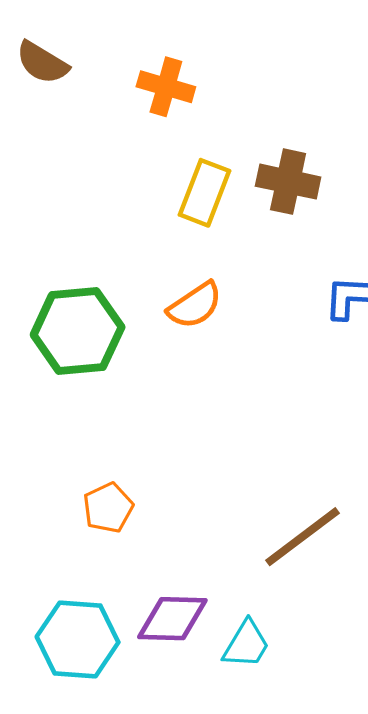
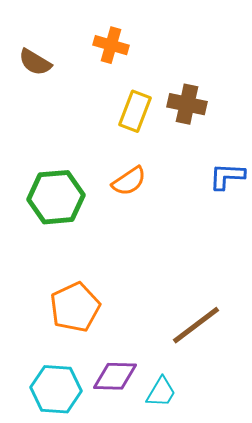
brown semicircle: (42, 63) -> (35, 62), moved
orange pentagon: (108, 508) -> (75, 307), size x1.6

